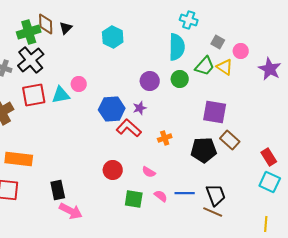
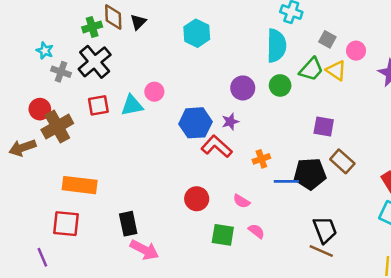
green cross: (29, 32) -> (92, 27), size x0.7
red square: (34, 95) -> (98, 105), size x0.7
purple square: (215, 112) -> (324, 127), size x0.7
blue line: (185, 193) -> (286, 181), moved

